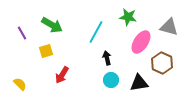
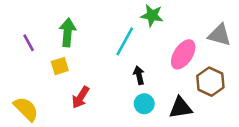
green star: (128, 17) -> (152, 15), moved
green arrow: (52, 25) -> (68, 32), turned -115
yellow semicircle: (20, 84) -> (26, 109), size x1.5

